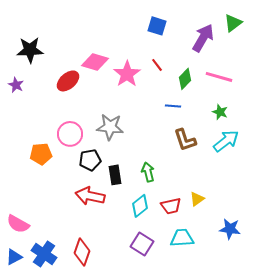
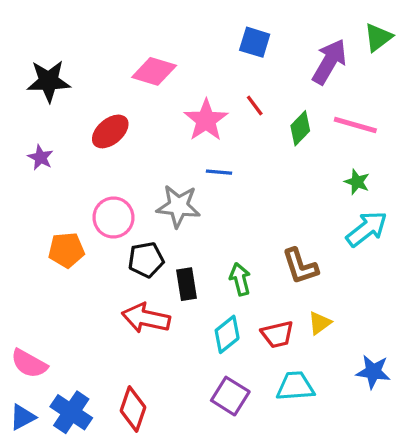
pink diamond: (95, 62) -> (154, 71), moved
purple star: (16, 85) -> (40, 157), moved
blue line: (173, 106) -> (219, 172), moved
brown L-shape: (185, 140) -> (300, 266), moved

